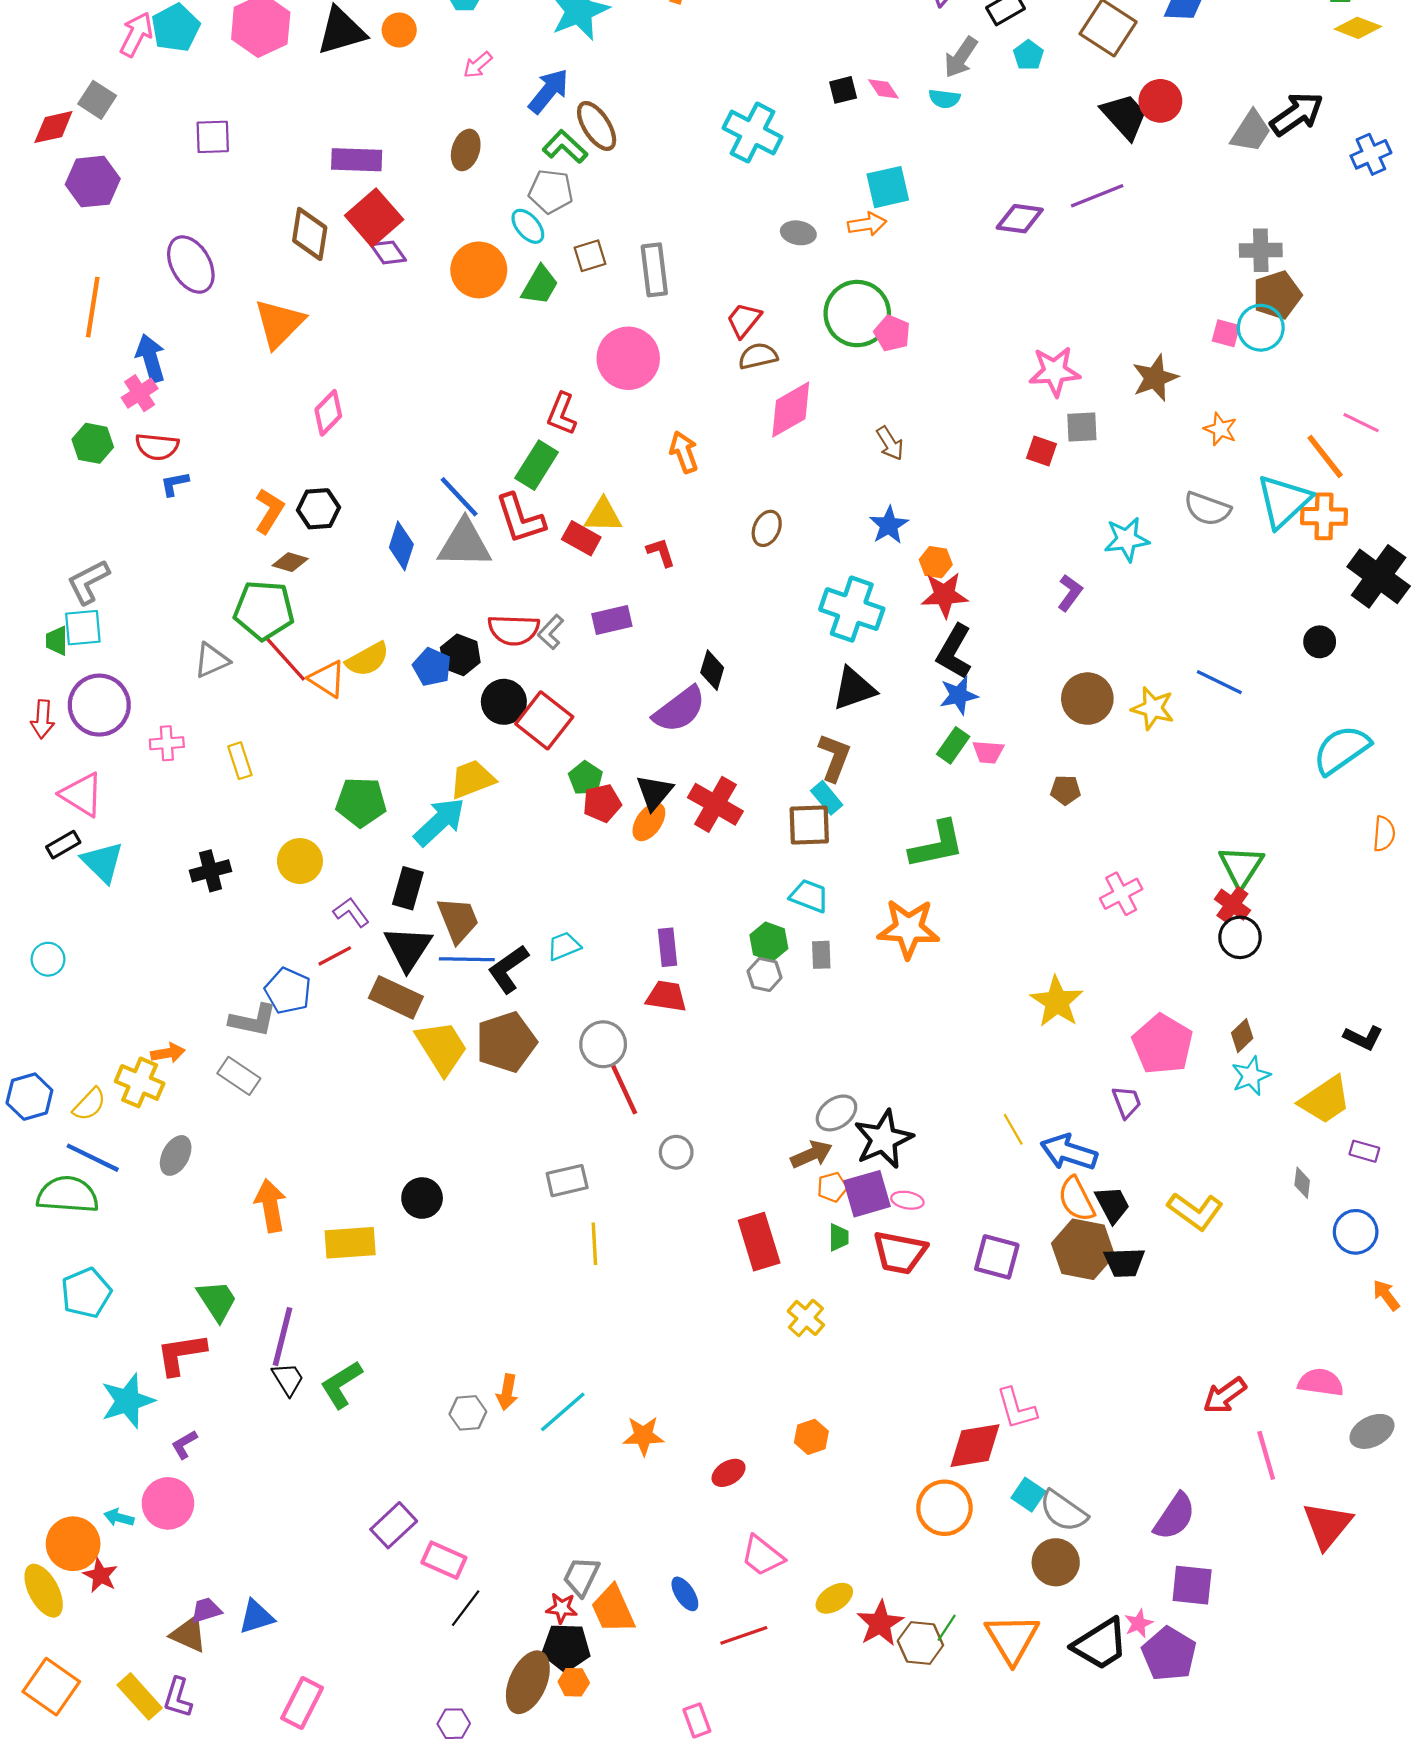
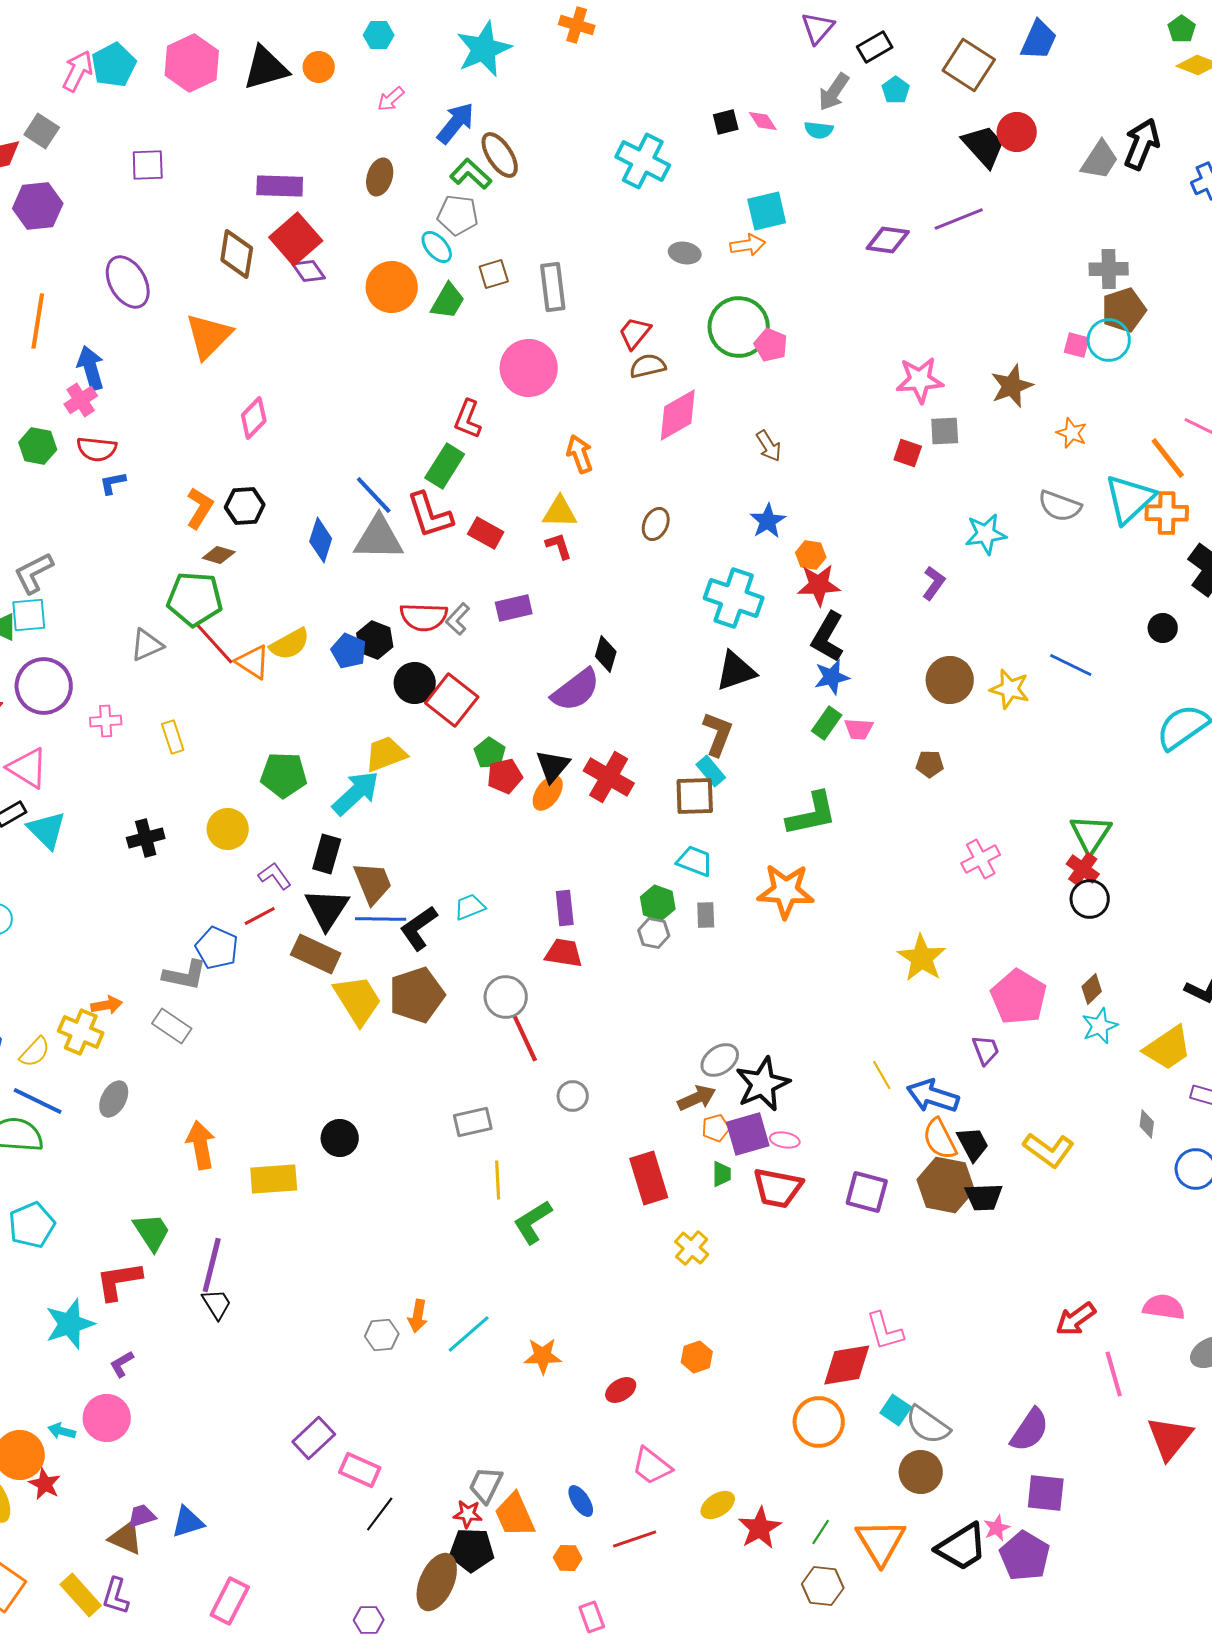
black arrow: (1297, 114) -> (1142, 144), turned -33
yellow triangle: (603, 515) -> (560, 512), moved
green L-shape: (341, 1385) -> (533, 1222), moved
brown hexagon: (920, 1643) -> (823, 1586), moved
orange hexagon: (574, 1682) -> (568, 1558), moved

